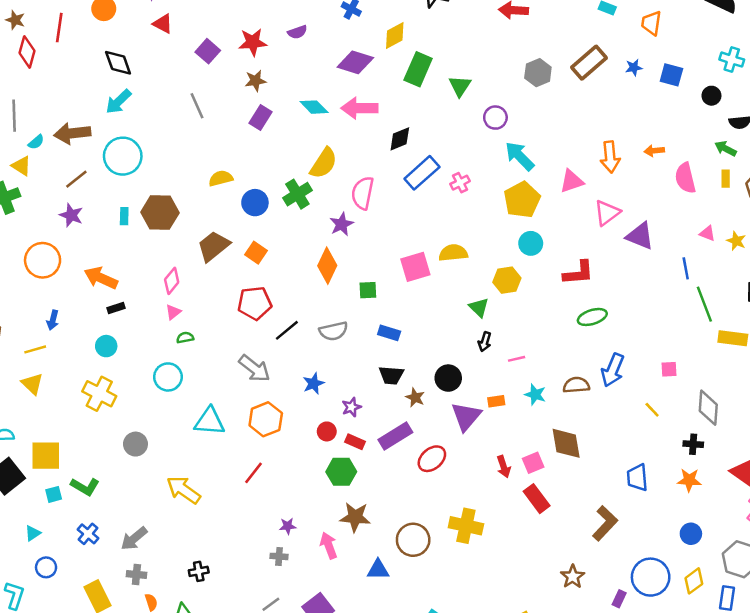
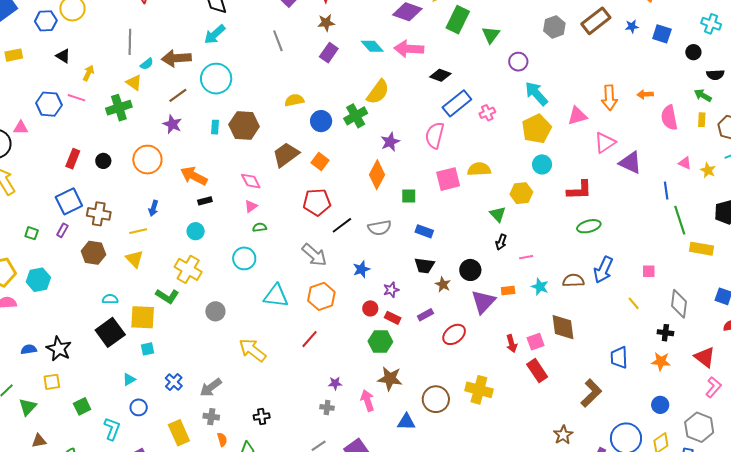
black diamond: (400, 139) -> (440, 75), turned 40
pink semicircle: (363, 193) -> (435, 135), moved
pink diamond: (172, 281) -> (251, 181), turned -70
purple rectangle: (395, 436) -> (425, 315), size x0.6
green L-shape: (85, 487) -> (167, 296), moved

